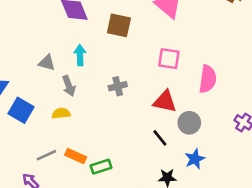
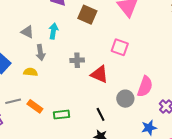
pink semicircle: (208, 79) -> (145, 86), moved
red triangle: (165, 101) -> (99, 74), moved
black line: (160, 138) -> (101, 114), moved
blue star: (195, 159) -> (149, 128), moved
green rectangle: (101, 167) -> (62, 115), moved

